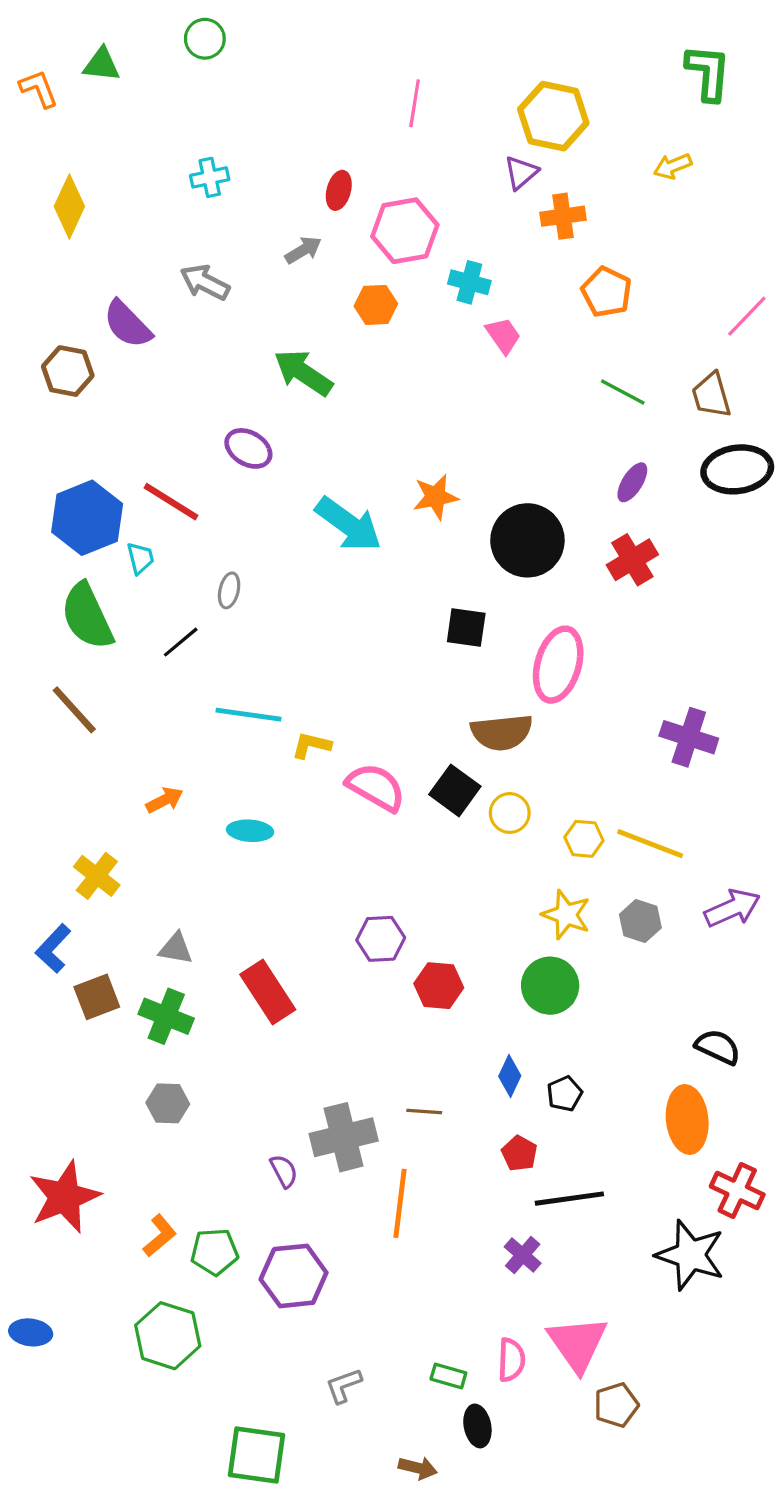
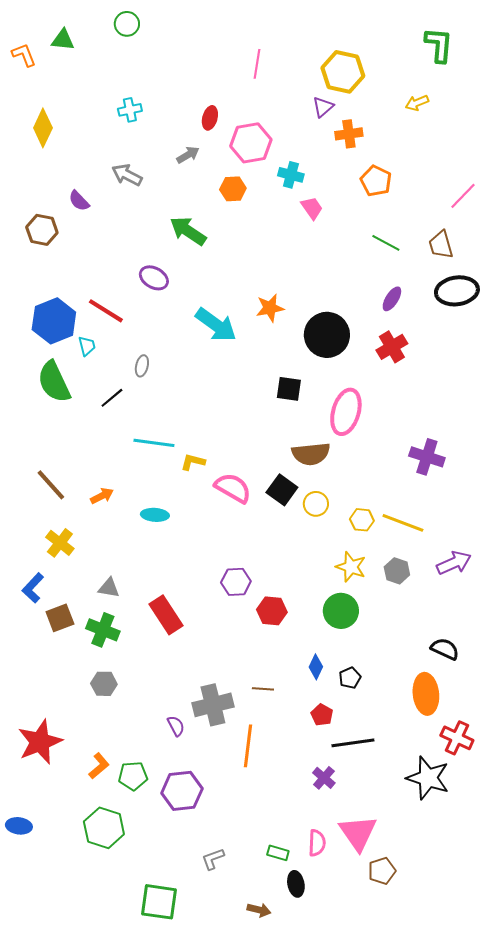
purple semicircle: (127, 324) -> (79, 201), size x0.7
brown line: (74, 710) -> (51, 485), moved

